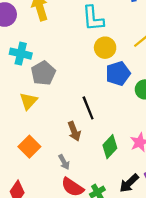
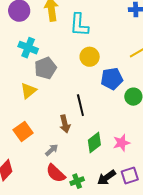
cyan L-shape: (93, 18) -> (79, 25), moved
yellow circle: (105, 48) -> (90, 57), moved
gray arrow: (64, 162) -> (52, 150), turned -112

